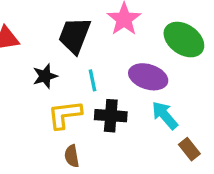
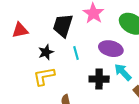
yellow L-shape: (65, 115) -> (44, 76), moved
black cross: (111, 116) -> (99, 79), moved

